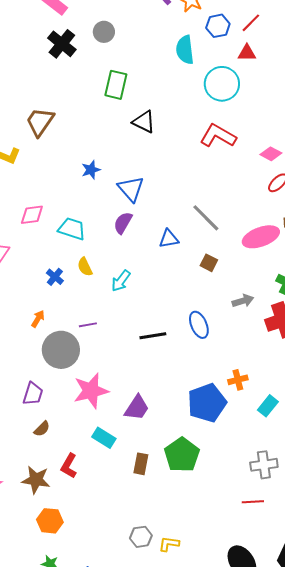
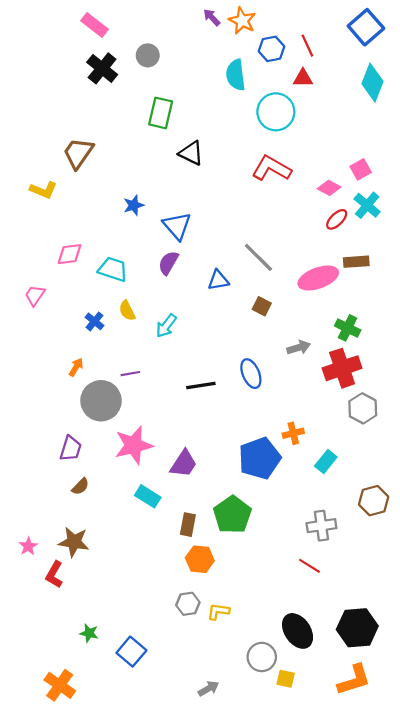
red line: (251, 23) -> (307, 46), turned -70
red L-shape: (69, 466) -> (54, 574), moved
red line: (253, 502) -> (310, 566), turned 35
orange hexagon: (50, 521) -> (200, 559), moved

